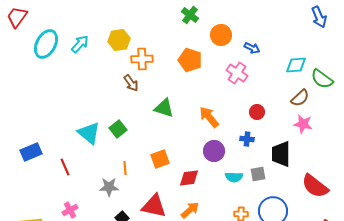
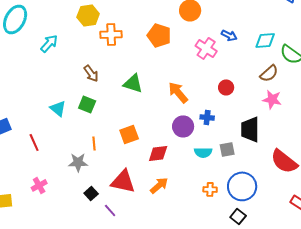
cyan arrow: (80, 44) -> (49, 43), moved
blue arrow: (252, 48) -> (229, 35), moved
brown arrow: (131, 83) -> (91, 73), moved
green square: (118, 129) -> (87, 104), turned -30
cyan triangle: (89, 133) -> (58, 108), size x0.7
blue cross: (247, 139) -> (207, 117), moved

